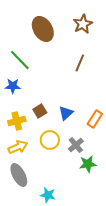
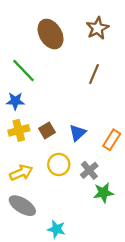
yellow cross: (17, 121) -> (19, 130), moved
gray ellipse: (19, 175) -> (22, 206), turned -30

